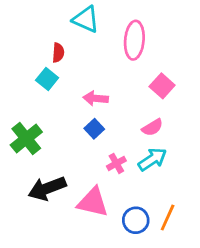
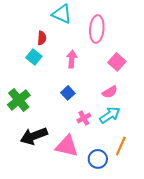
pink arrow: (96, 98) -> (72, 59), moved, turned 90
orange line: (168, 217) -> (121, 146), moved

